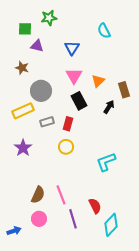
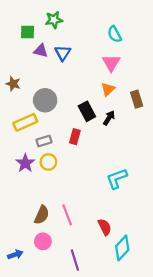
blue triangle: (72, 48) -> (63, 53), moved
brown star: (22, 68) -> (13, 84), moved
pink triangle: (74, 76) -> (111, 63), moved
black arrow: (109, 107) -> (109, 118), moved
gray rectangle: (47, 122) -> (44, 141), moved
yellow circle: (66, 147) -> (48, 162), moved
purple line: (73, 219) -> (75, 260), moved

